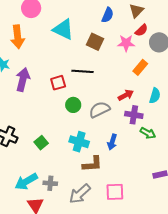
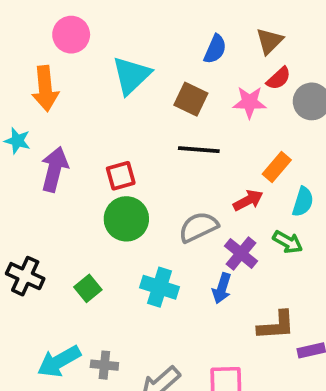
cyan triangle: (63, 29) -> (131, 75), turned 50
orange rectangle: (140, 67) -> (277, 167), moved
black line: (82, 71) -> (199, 150), moved
green circle: (73, 105) -> (126, 219), moved, size x1.5
purple cross: (134, 115) -> (241, 253), moved, turned 30
green arrow: (148, 133) -> (288, 242), moved
brown L-shape: (92, 164) -> (276, 325), moved

